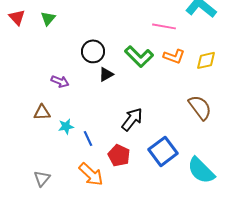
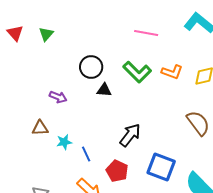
pink line: (164, 26) -> (146, 33), moved
black triangle: (106, 74) -> (104, 90), turned 35
blue square: (163, 151) -> (161, 167), turned -32

